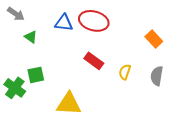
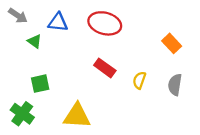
blue triangle: (64, 23) -> (58, 22), moved
green cross: (15, 88) -> (22, 114), moved

